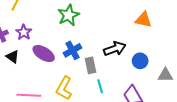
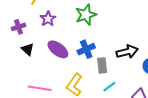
purple star: (24, 32) -> (48, 19), moved
cyan line: (100, 86) -> (109, 87), turned 64

